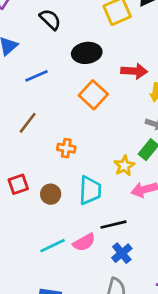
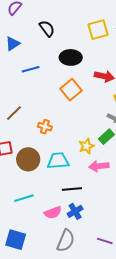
brown line: (28, 123) -> (14, 113), moved
cyan trapezoid: (90, 190) -> (58, 161), turned -105
brown circle: (51, 194) -> (28, 159), size x1.5
pink semicircle: (84, 242) -> (53, 213), moved

